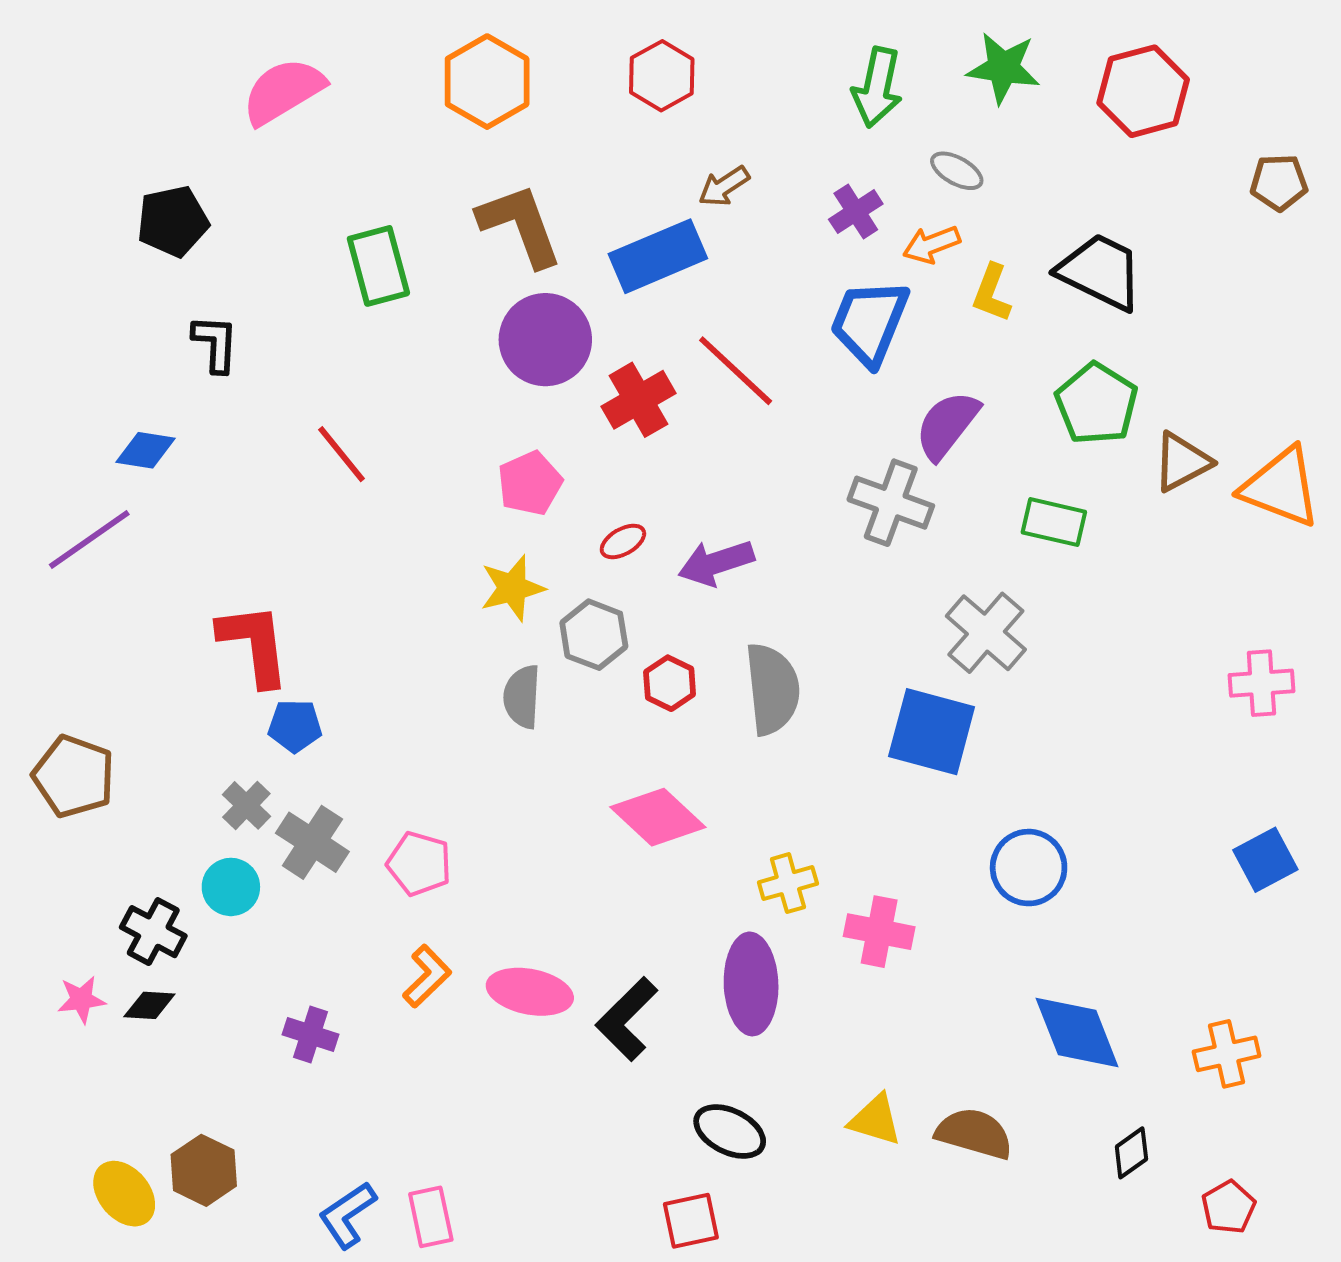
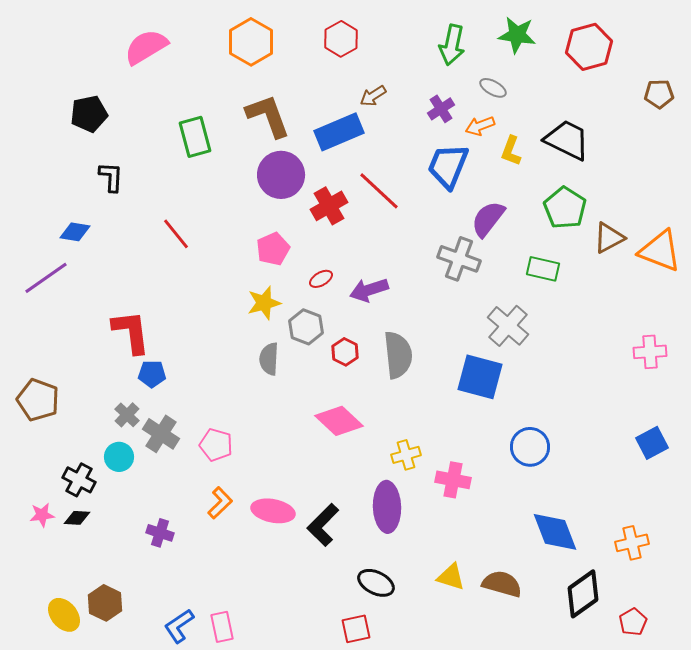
black diamond: (1131, 1153) -> (583, 594), size x1.8

